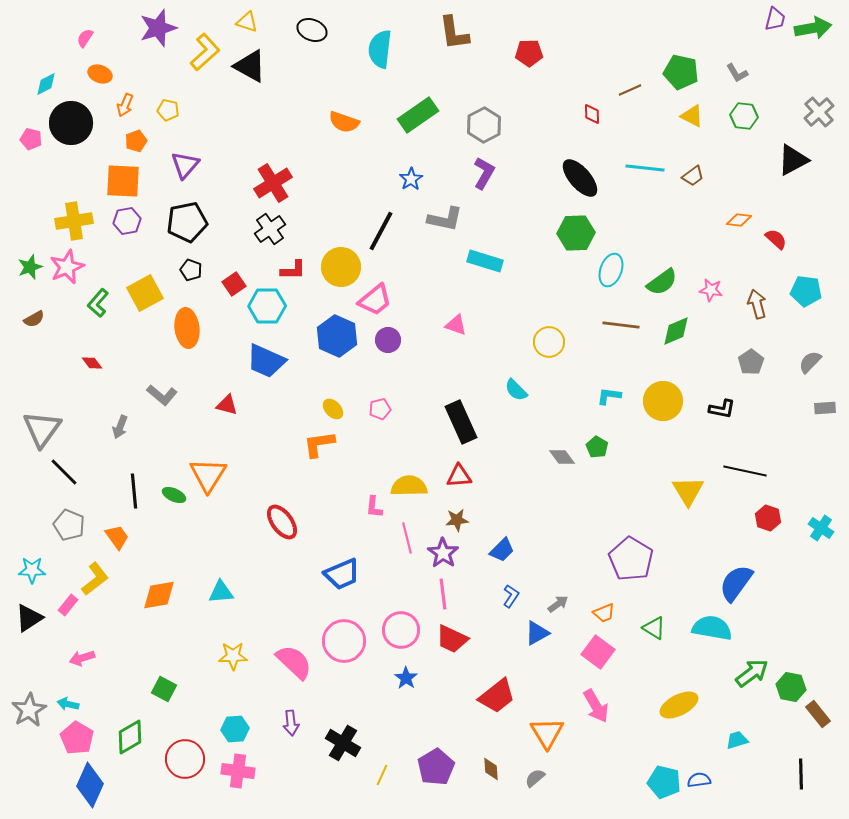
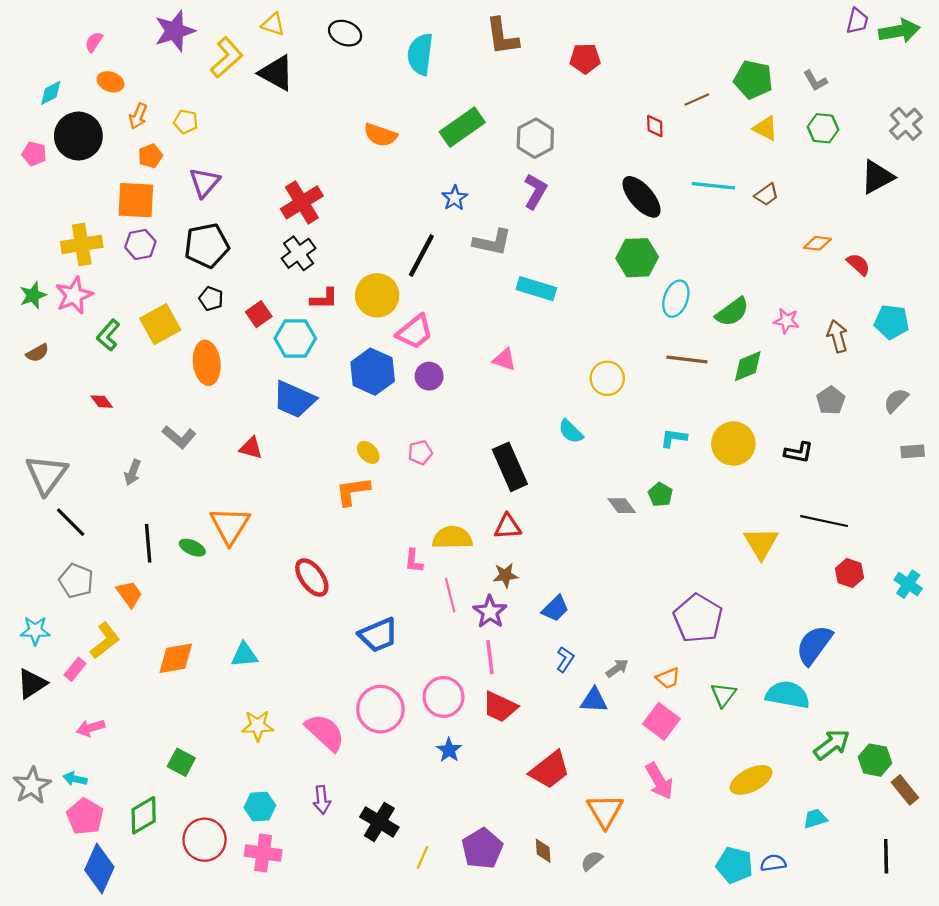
green triangle: (654, 628) -> (723, 695), turned 35
blue triangle: (537, 633) -> (594, 700), turned 32

